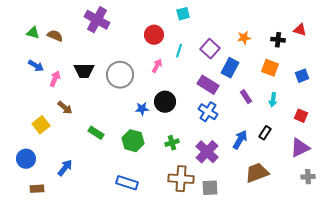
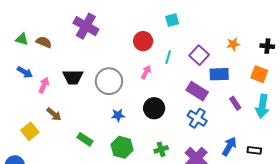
blue rectangle: (230, 68) -> (219, 74), turned 60
cyan arrow: (273, 100) -> (262, 106), size x1.6
blue star: (142, 109) -> (118, 115), moved
black rectangle: (265, 133) -> (254, 150), moved, turned 64

